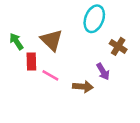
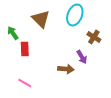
brown triangle: (52, 40) -> (41, 19), moved
pink line: (50, 75) -> (25, 83), moved

